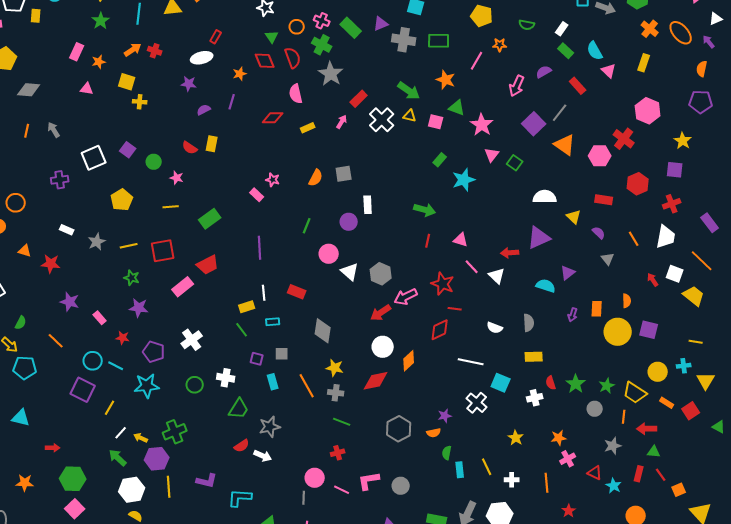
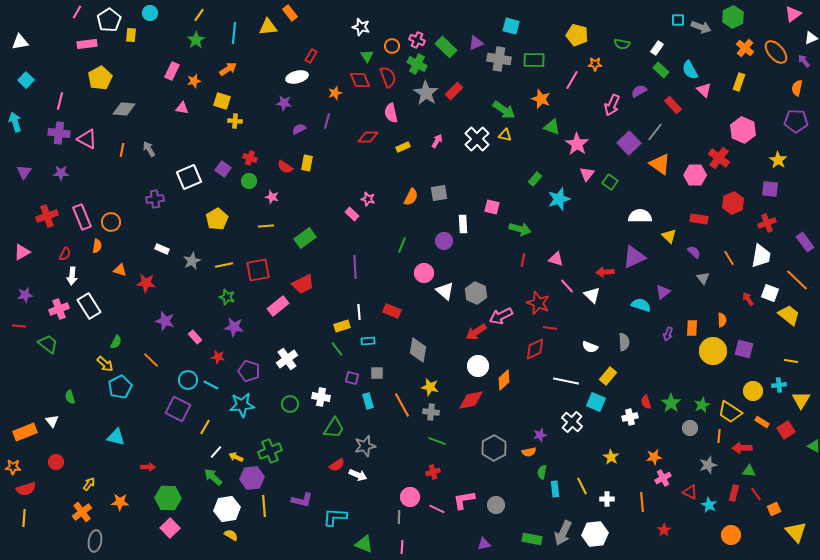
red cross: (155, 51) -> (250, 158), moved
red rectangle: (359, 99) -> (454, 91), moved
pink square: (436, 122) -> (492, 207), moved
yellow rectangle: (534, 357) -> (608, 376), moved, turned -48
cyan pentagon: (25, 368) -> (120, 387), turned -30

